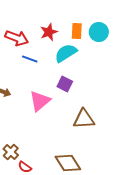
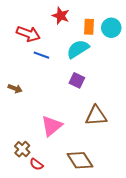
red star: (49, 32) -> (61, 16), moved, turned -30
pink triangle: (40, 101) -> (52, 126), moved

